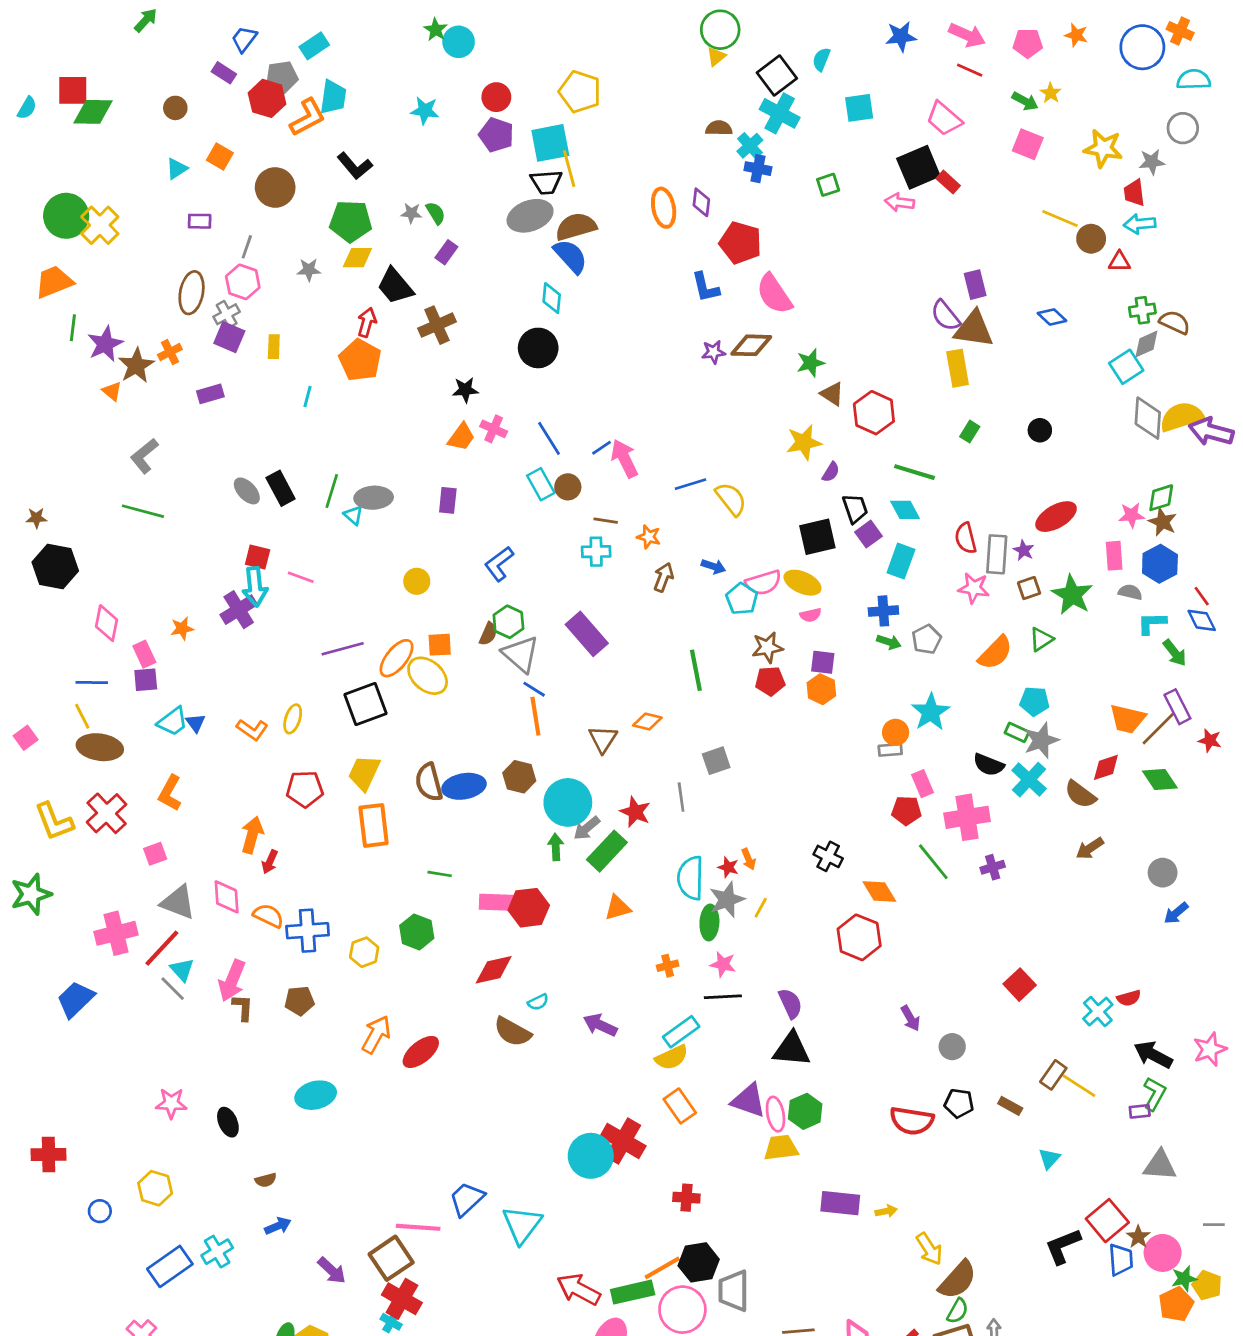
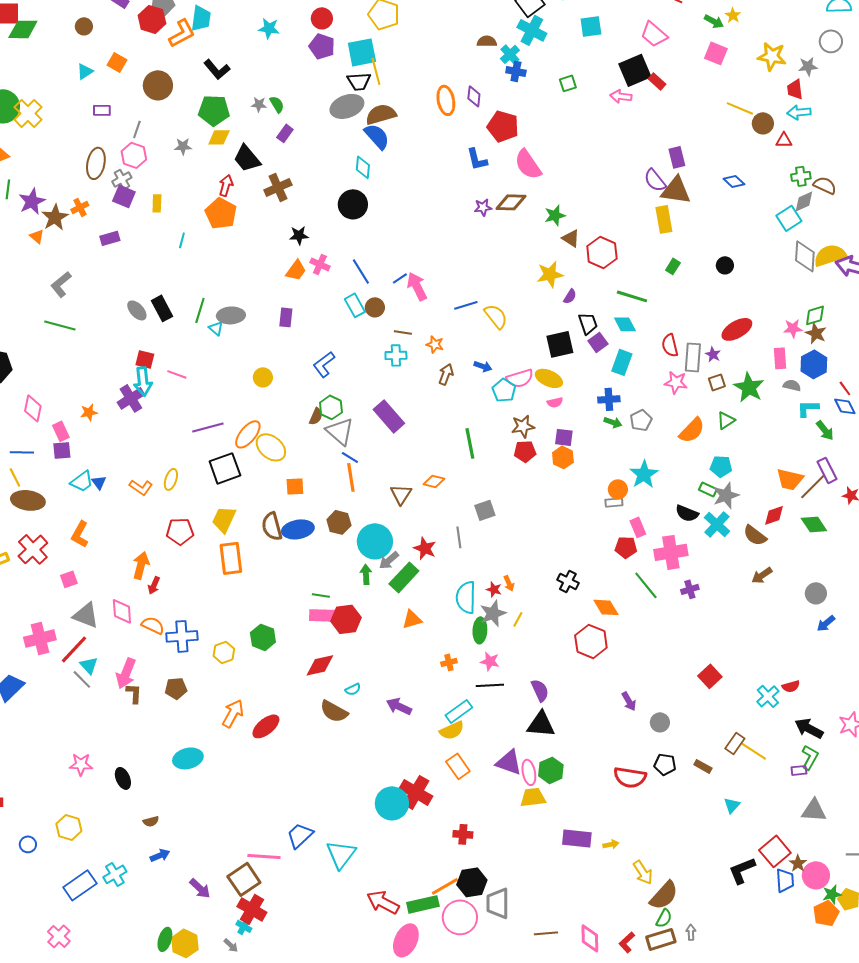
orange square: (440, 645) -> (295, 486), moved
green line: (440, 874) -> (321, 595), moved

